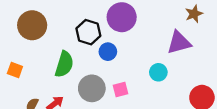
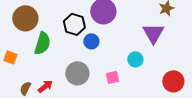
purple triangle: (179, 42) -> (153, 33), turned -45
green semicircle: (64, 64) -> (42, 43), moved
pink square: (120, 90) -> (112, 77), moved

